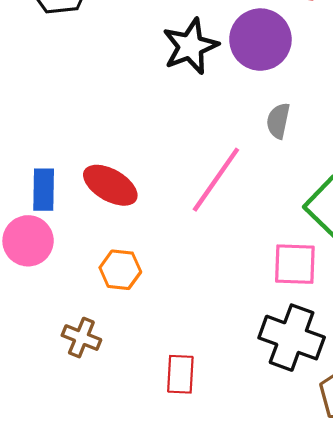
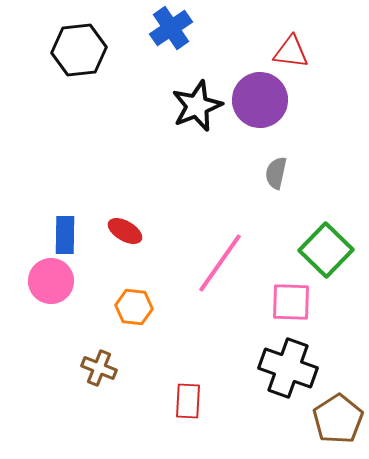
pink line: (216, 180) -> (220, 263), moved
red ellipse: (110, 185) -> (125, 231), size x0.7

